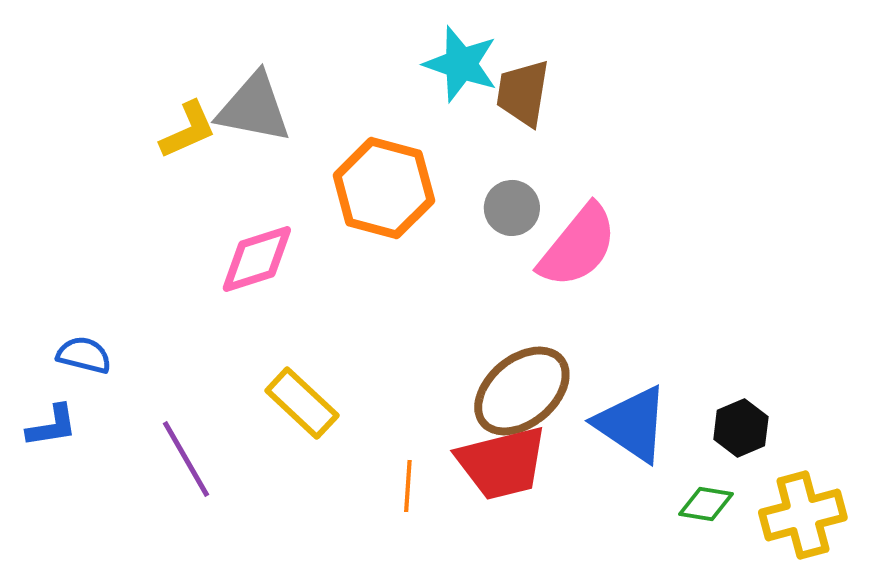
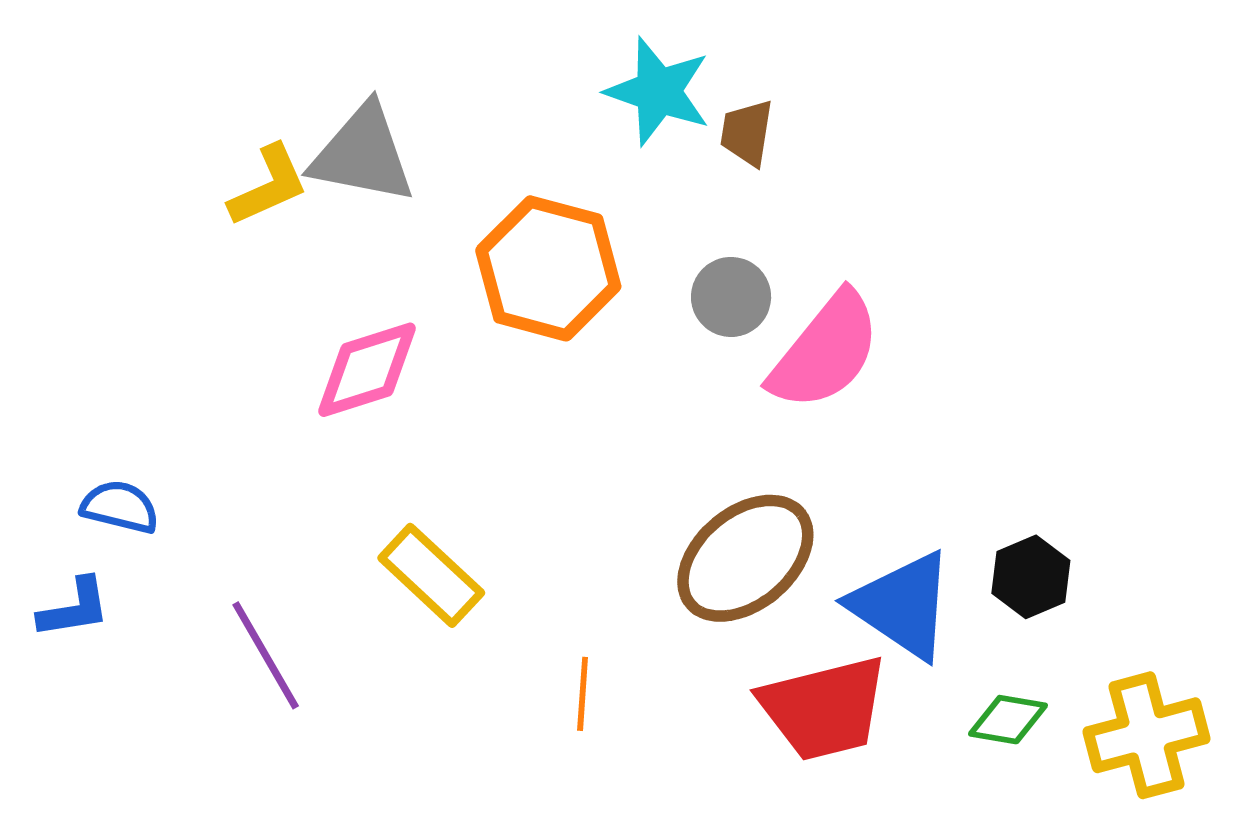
brown trapezoid: (523, 93) -> (747, 133), size x0.7
black hexagon: (741, 428) -> (1031, 577), moved
red trapezoid: (502, 463) -> (824, 708), moved

